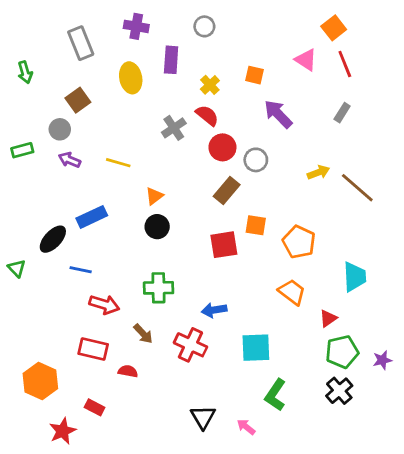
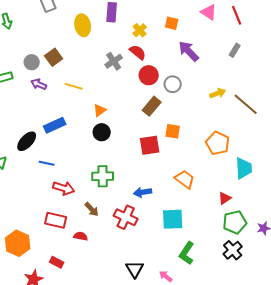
brown square: (78, 100) -> (54, 57), moved
orange pentagon: (299, 242) -> (218, 143), moved
orange trapezoid: (292, 292) -> (185, 179), moved

